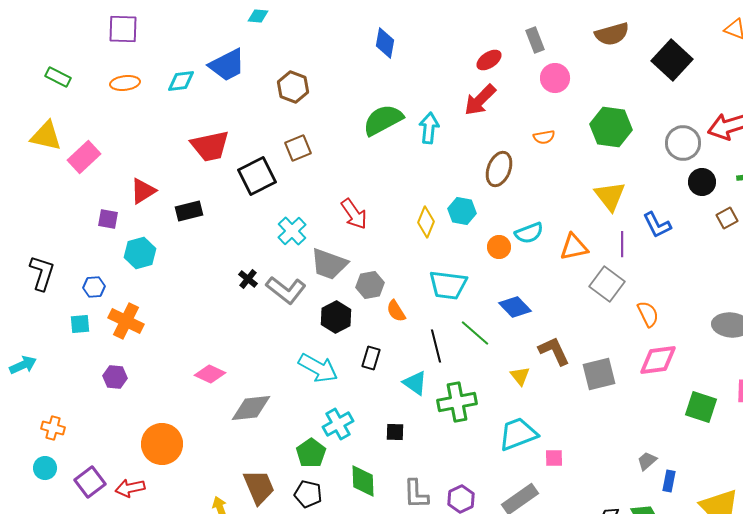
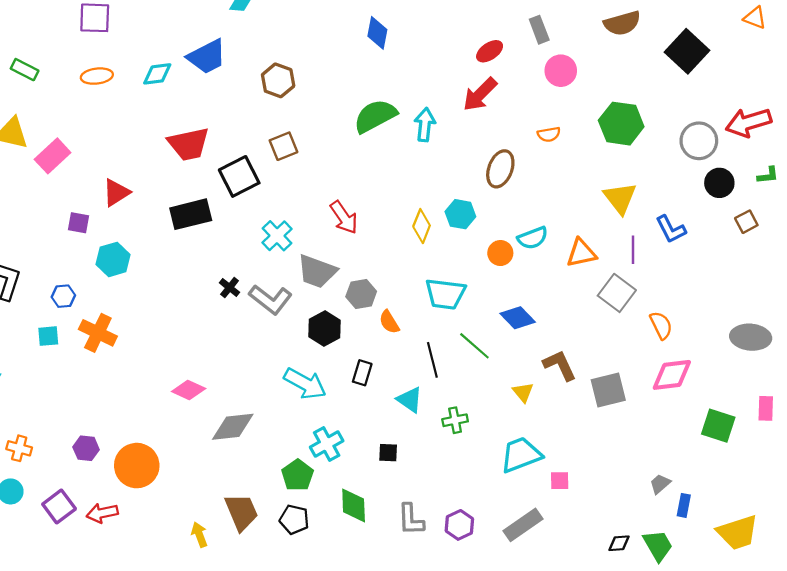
black rectangle: (189, 211) -> (191, 214), moved, size x1.4
purple hexagon: (115, 377) -> (86, 448), moved
green cross: (457, 402) -> (455, 420), size x0.6

